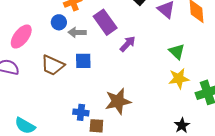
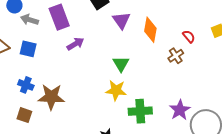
blue cross: (81, 112) -> (26, 85), moved

